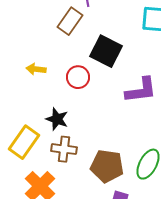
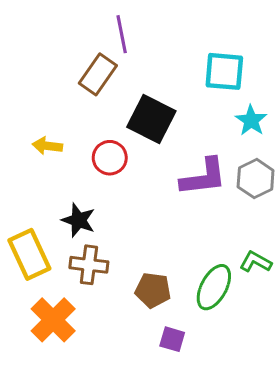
yellow rectangle: (24, 142) -> (29, 254), turned -60
brown pentagon: (107, 166) -> (153, 290), size x0.7

